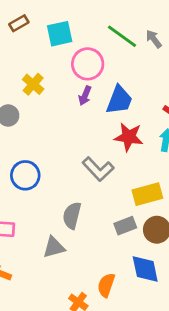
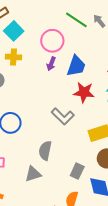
cyan square: (60, 34) -> (14, 31), moved, turned -30
yellow cross: (33, 84) -> (14, 57), turned -35
gray rectangle: (125, 226) -> (77, 171), moved, turned -42

